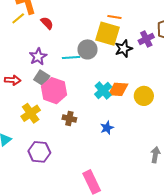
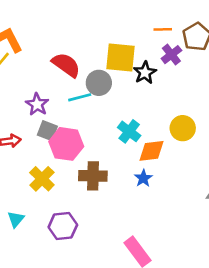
orange line: (114, 17) -> (163, 29), moved
red semicircle: (47, 23) -> (66, 65), moved, size x1.6
orange diamond: (118, 89) -> (152, 151), moved
brown cross: (69, 119) -> (93, 176), size x1.5

